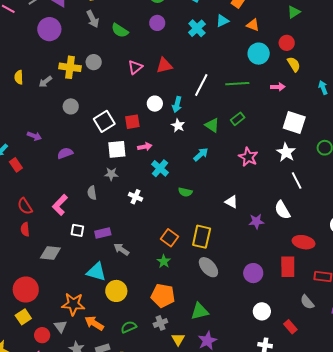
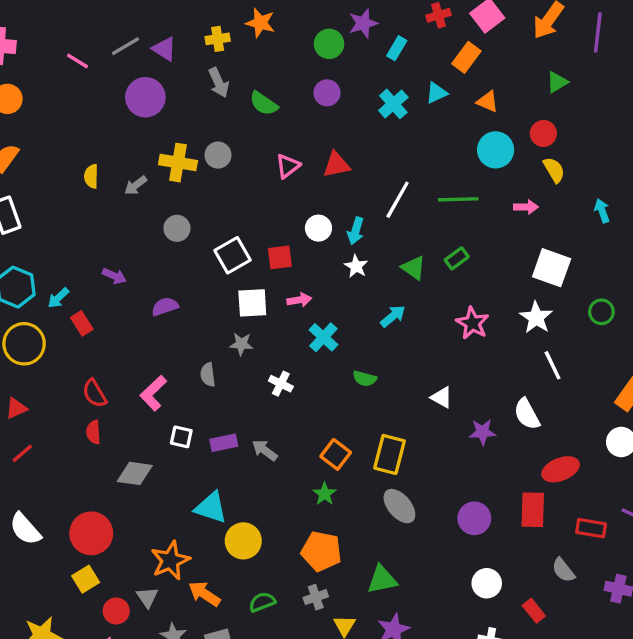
red ellipse: (304, 242) -> (561, 469), turned -35
gray arrow: (121, 249) -> (265, 450), moved
orange star: (73, 304) -> (170, 560), turned -30

